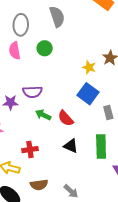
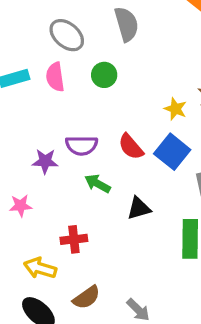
gray ellipse: (21, 25) -> (67, 35), turned -55
red semicircle: (66, 118) -> (131, 147), moved
black triangle: (71, 146) -> (139, 208), moved, turned -42
brown semicircle: (39, 185) -> (86, 297), turned -30

